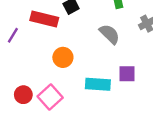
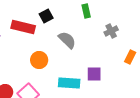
gray semicircle: (110, 34) -> (67, 40), moved

